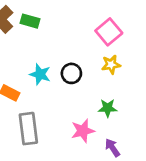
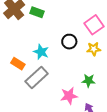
black circle: (71, 73) -> (69, 42), moved
gray rectangle: (28, 129) -> (37, 78), moved, turned 50

